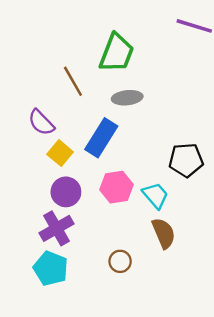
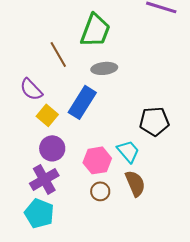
pink hexagon: (117, 187) -> (97, 160), moved
brown circle: (120, 261) -> (100, 191), moved

